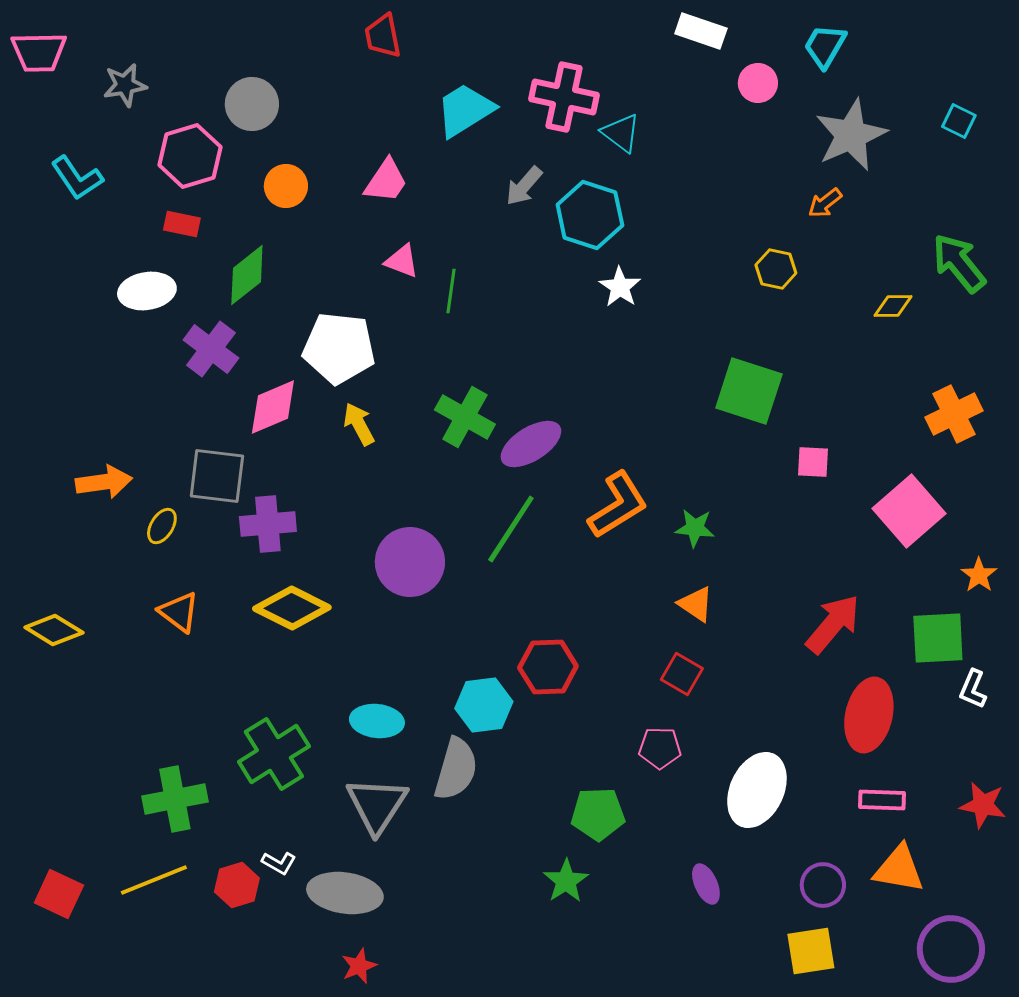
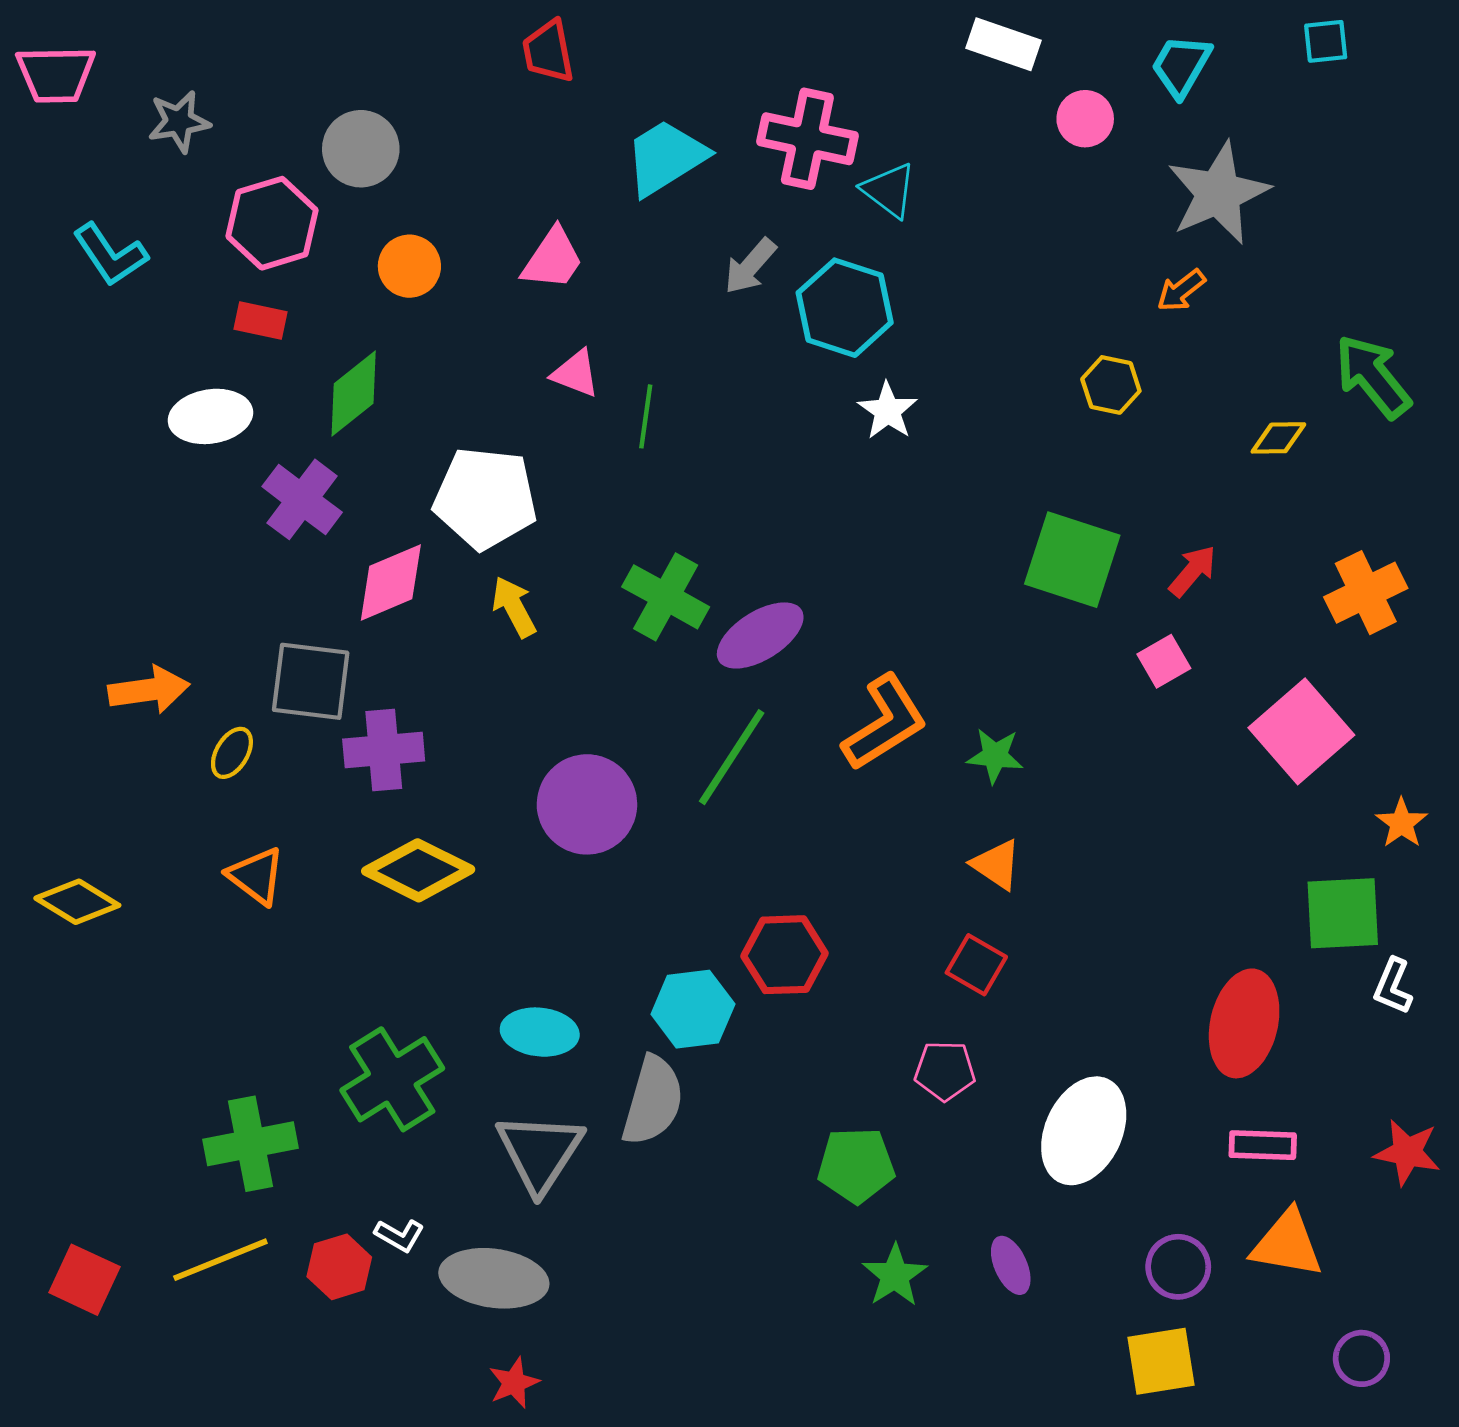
cyan square: (959, 121) -> (1326, 41), moved, turned -32
pink square: (813, 462) -> (1164, 661), turned -33
red arrow: (833, 624) -> (1193, 571), moved, size x0.6
green star: (566, 881) -> (895, 1275), moved
purple circle: (951, 949) -> (1361, 1358), size x0.6

